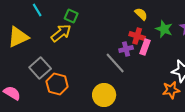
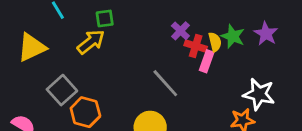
yellow semicircle: (141, 14) -> (215, 42), moved, turned 32
green square: (71, 16) -> (105, 18), turned -32
purple cross: (126, 49) -> (180, 31), moved, turned -32

